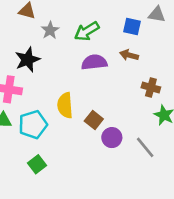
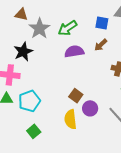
gray star: (50, 30) -> (39, 28), size x1.5
brown arrow: (129, 55) -> (101, 45), turned -56
yellow semicircle: (65, 105) -> (70, 119), moved

